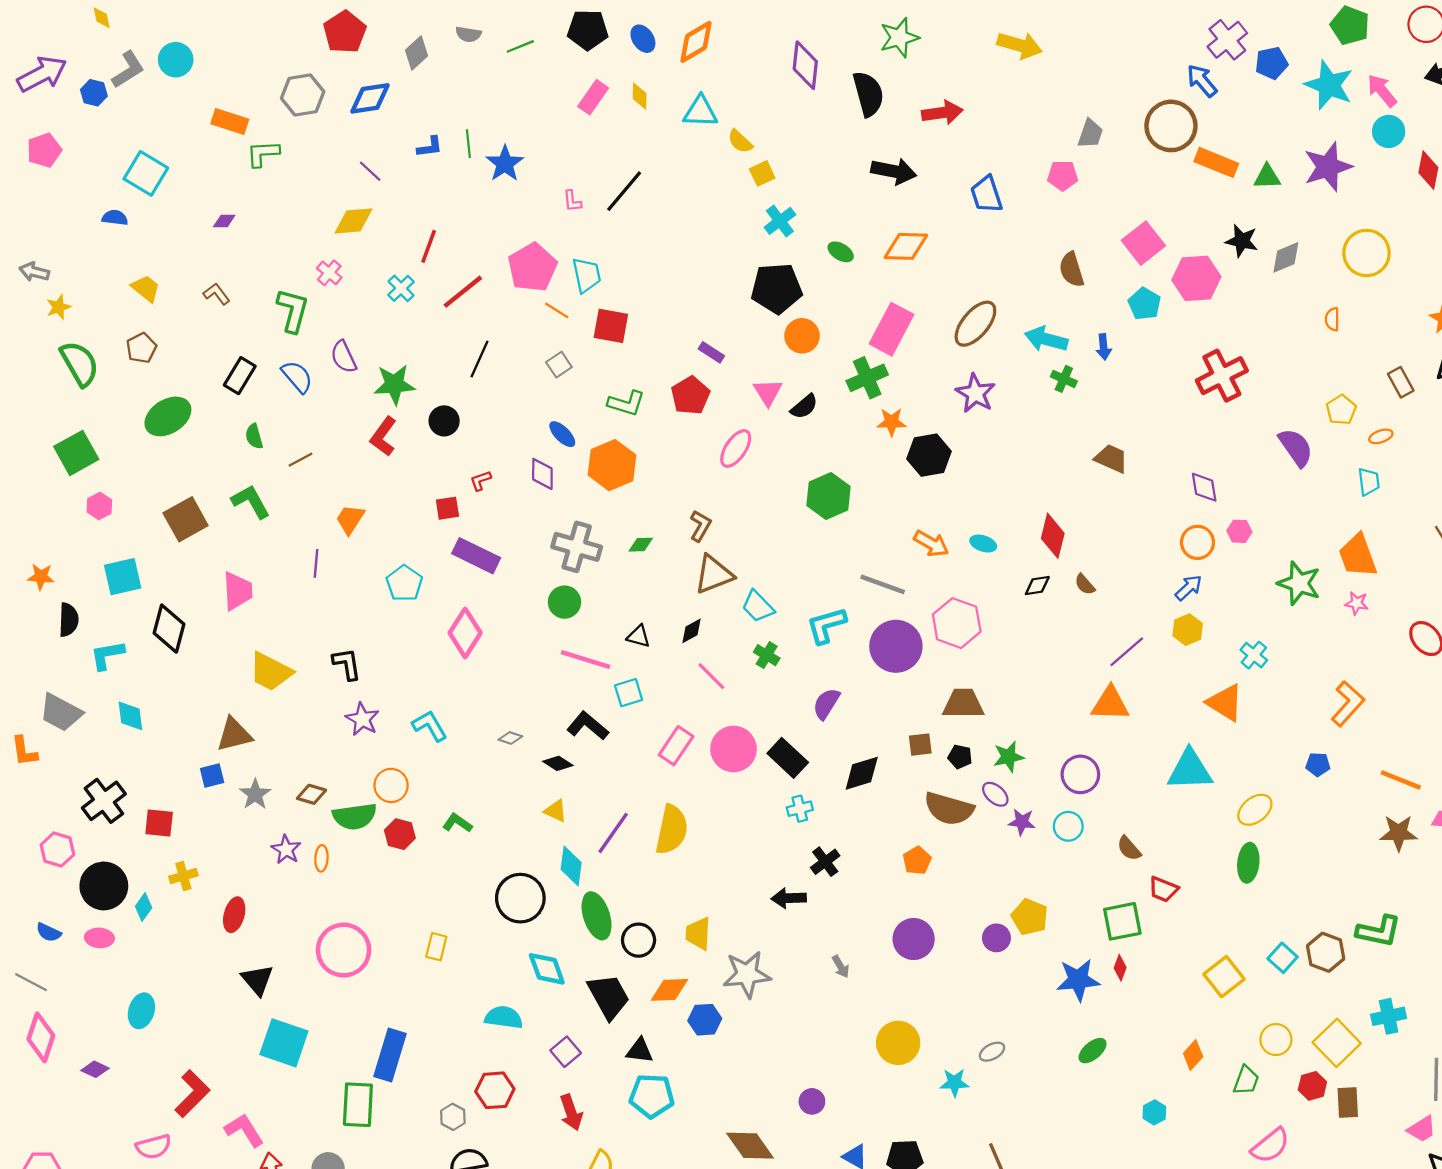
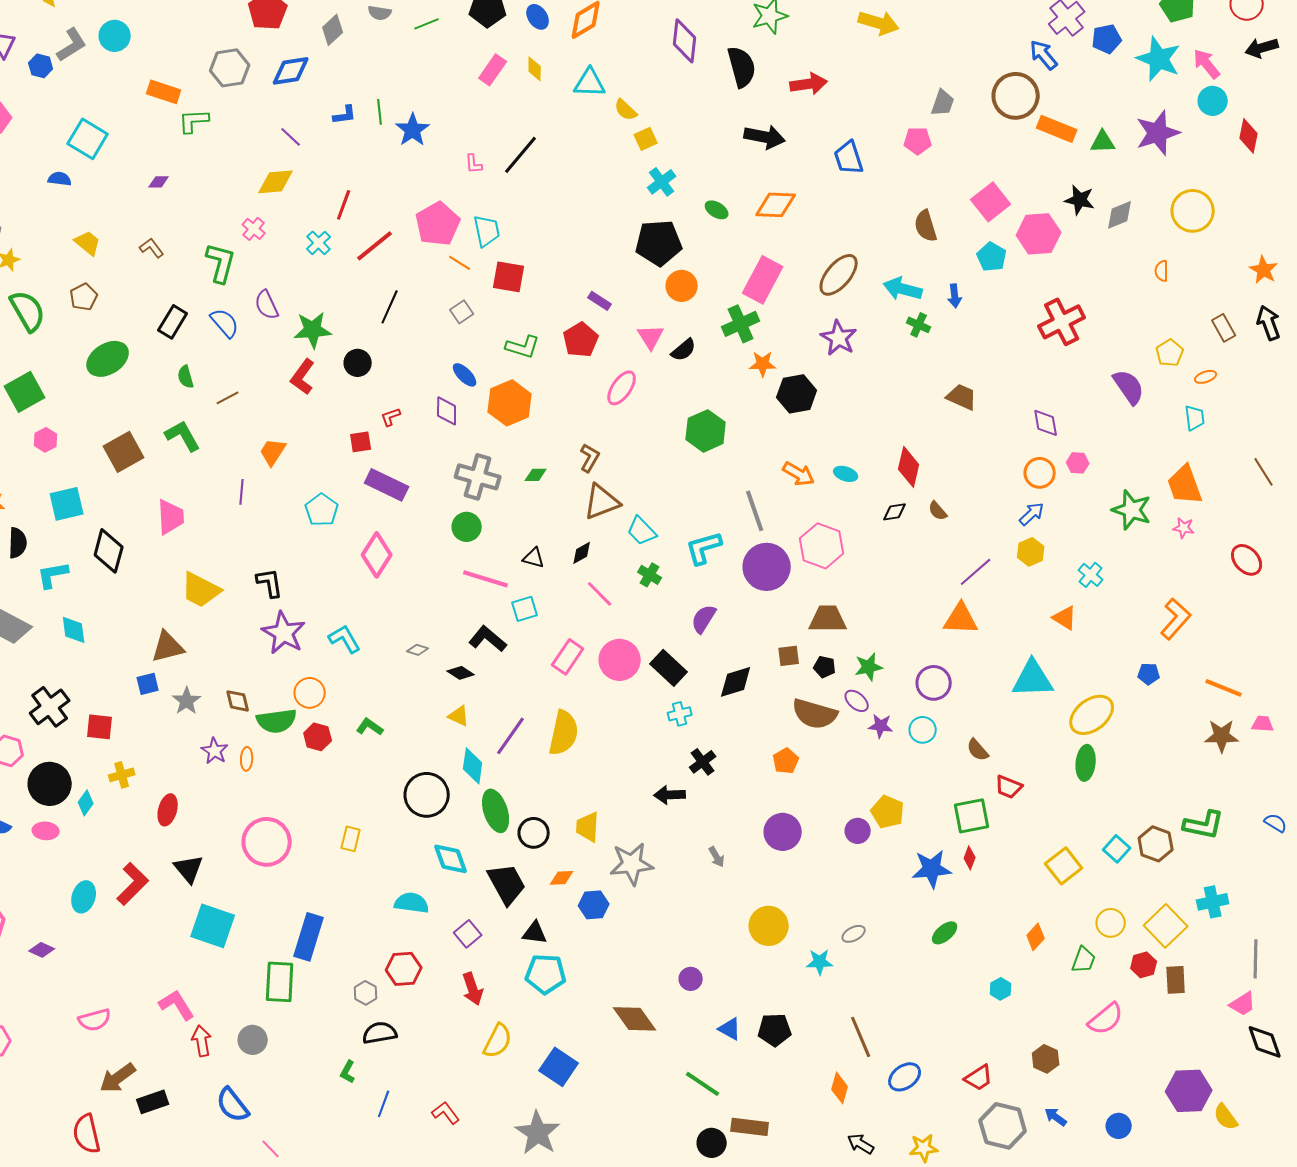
gray line: (883, 584) -> (755, 511), turned 51
orange triangle: (1225, 703) -> (1065, 618), size x0.7
purple star: (362, 719) -> (284, 633), size x1.4
brown diamond: (312, 794) -> (238, 701), turned 60
yellow ellipse: (1255, 810) -> (1092, 715), size x1.4
orange diamond: (669, 990) -> (562, 878), size x0.7
red L-shape: (192, 1094) -> (133, 884), moved

